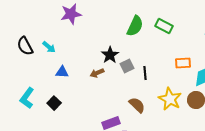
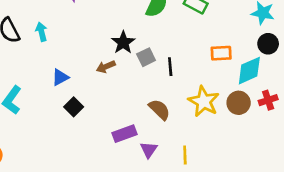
cyan arrow: (49, 47) -> (41, 32), turned -144
blue triangle: (62, 72) -> (60, 77), moved, turned -32
black square: (54, 103) -> (74, 107), moved

